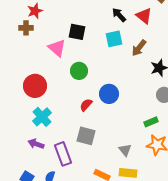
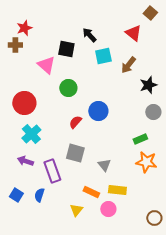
black arrow: (119, 15) -> (89, 35), moved
gray triangle: (125, 150) -> (104, 165), moved

